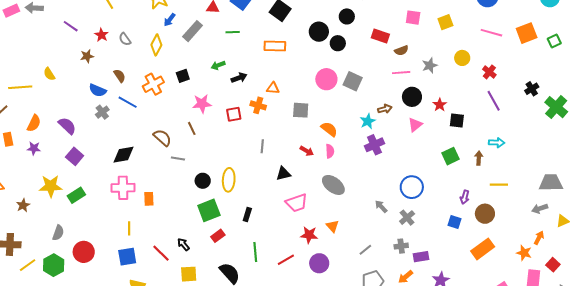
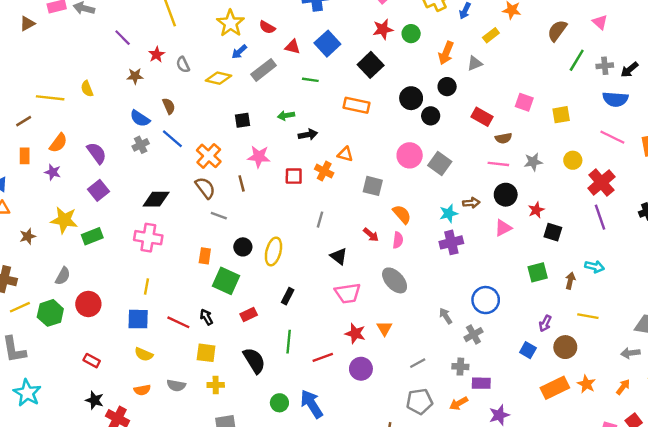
yellow diamond: (156, 45) -> (218, 78), turned 65
red cross: (489, 72) -> (601, 183), size x1.6
orange cross: (153, 84) -> (209, 156), moved, turned -30
black triangle: (283, 174) -> (339, 256), turned 42
orange rectangle: (149, 199) -> (205, 256), moved
green square: (209, 210) -> (226, 281), moved, turned 35
red line: (161, 253) -> (178, 322), turned -30
orange star: (524, 253) -> (586, 384), moved

